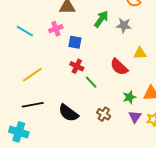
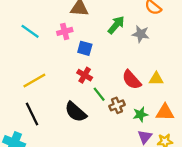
yellow triangle: (140, 53) -> (156, 79), moved
black line: (33, 105) -> (32, 114), turned 70
black semicircle: (68, 113) -> (76, 112), moved
brown cross: (104, 114) -> (117, 105), moved, turned 32

